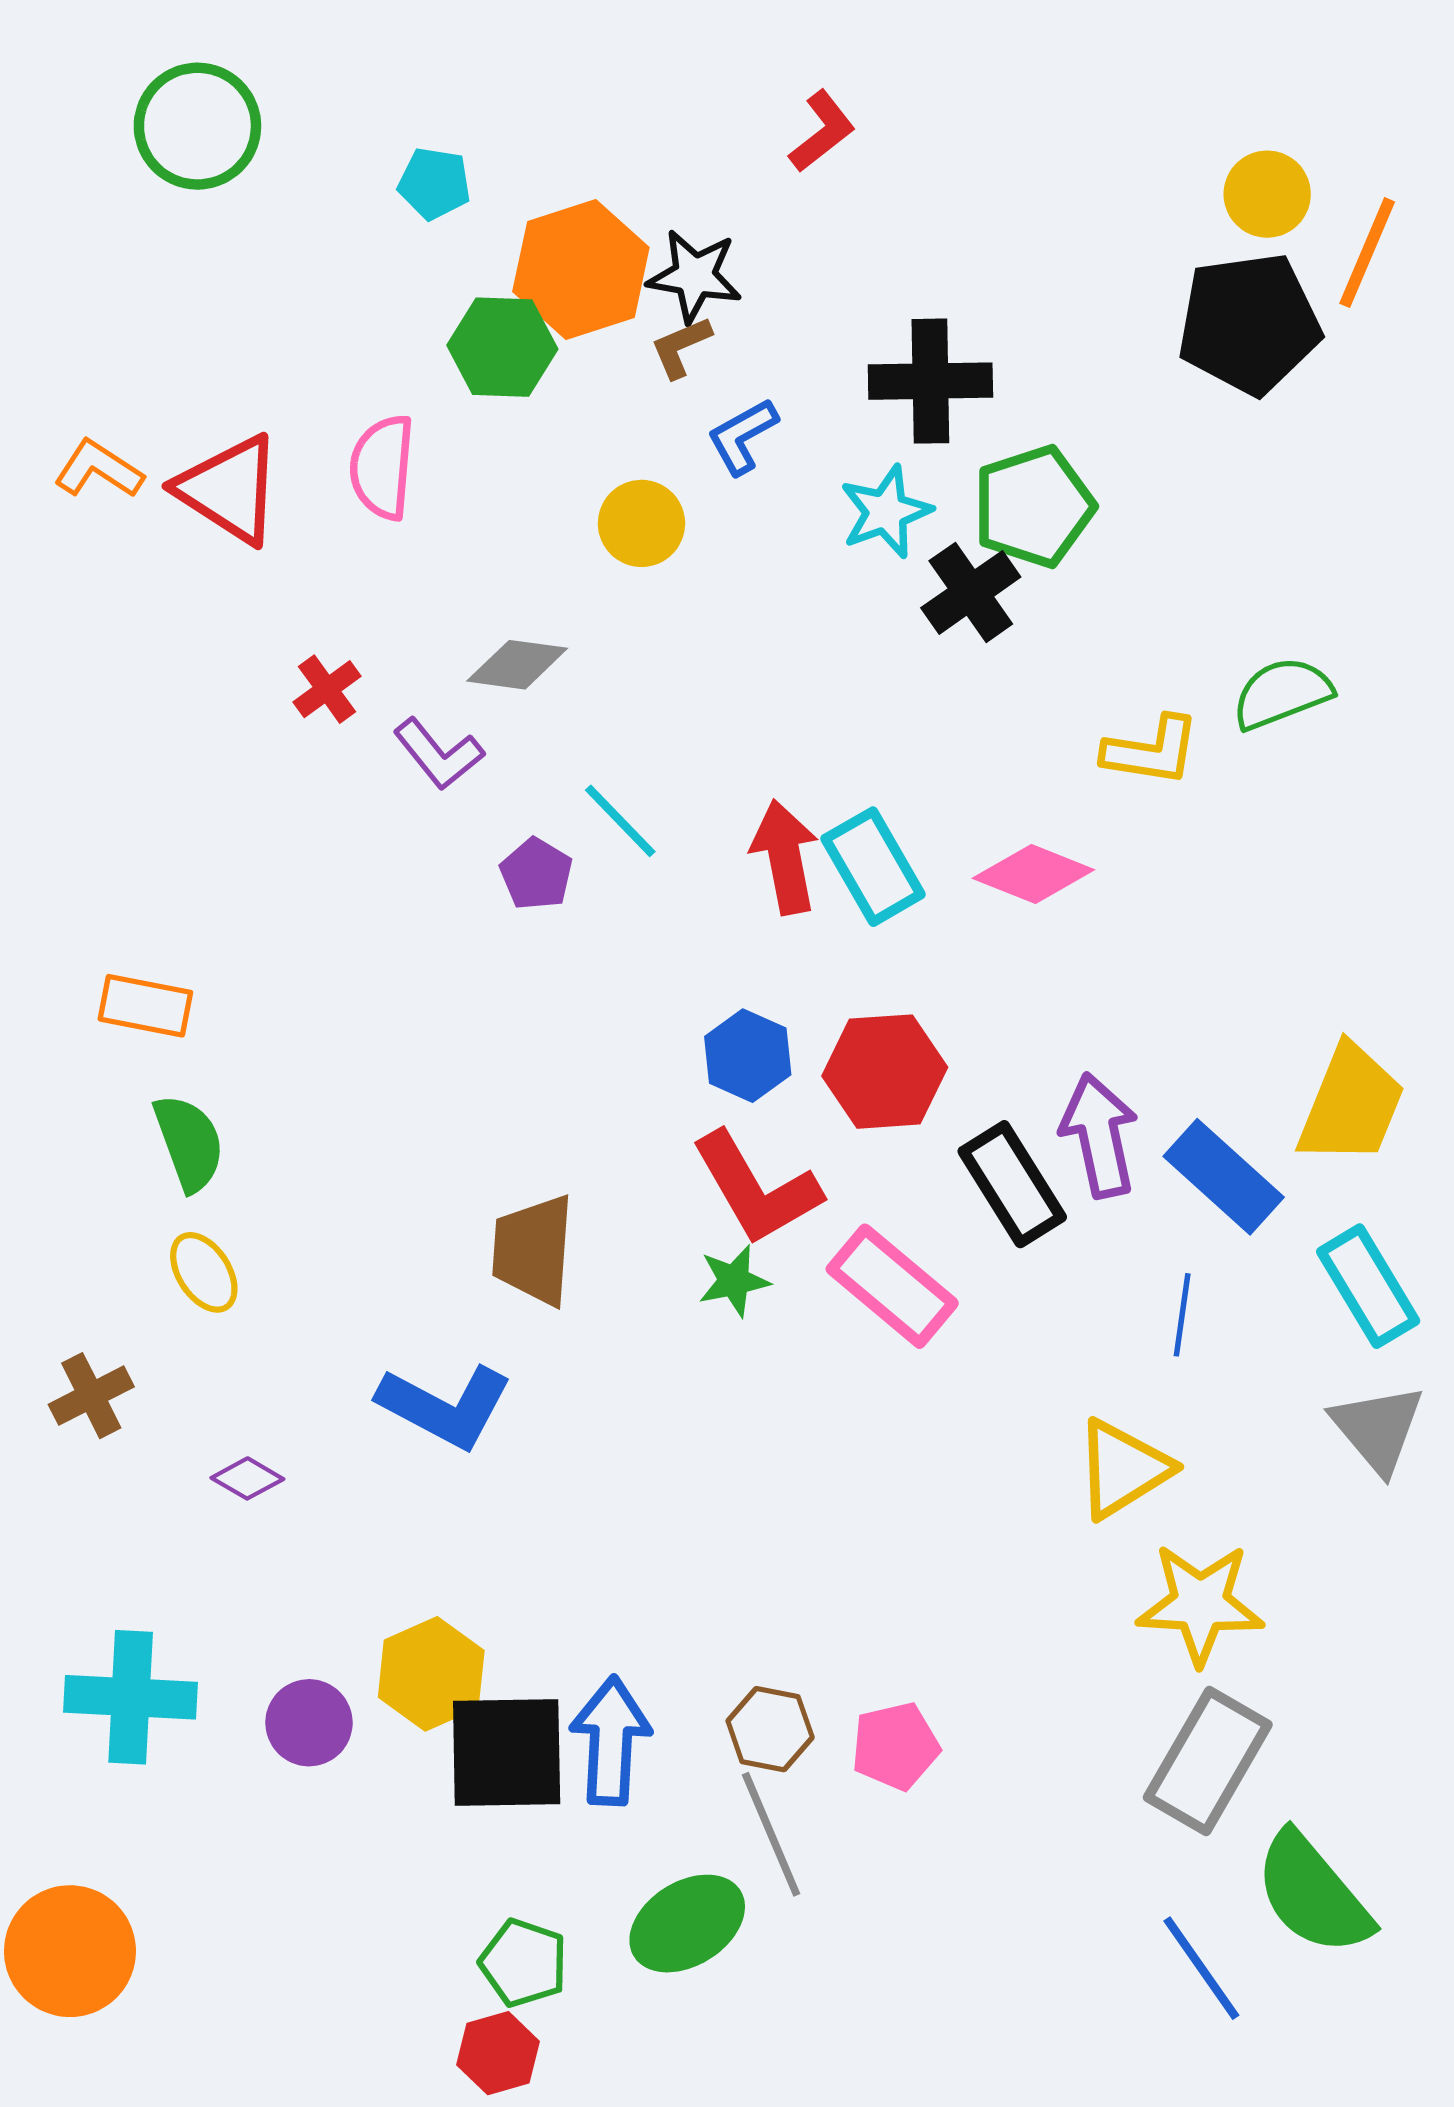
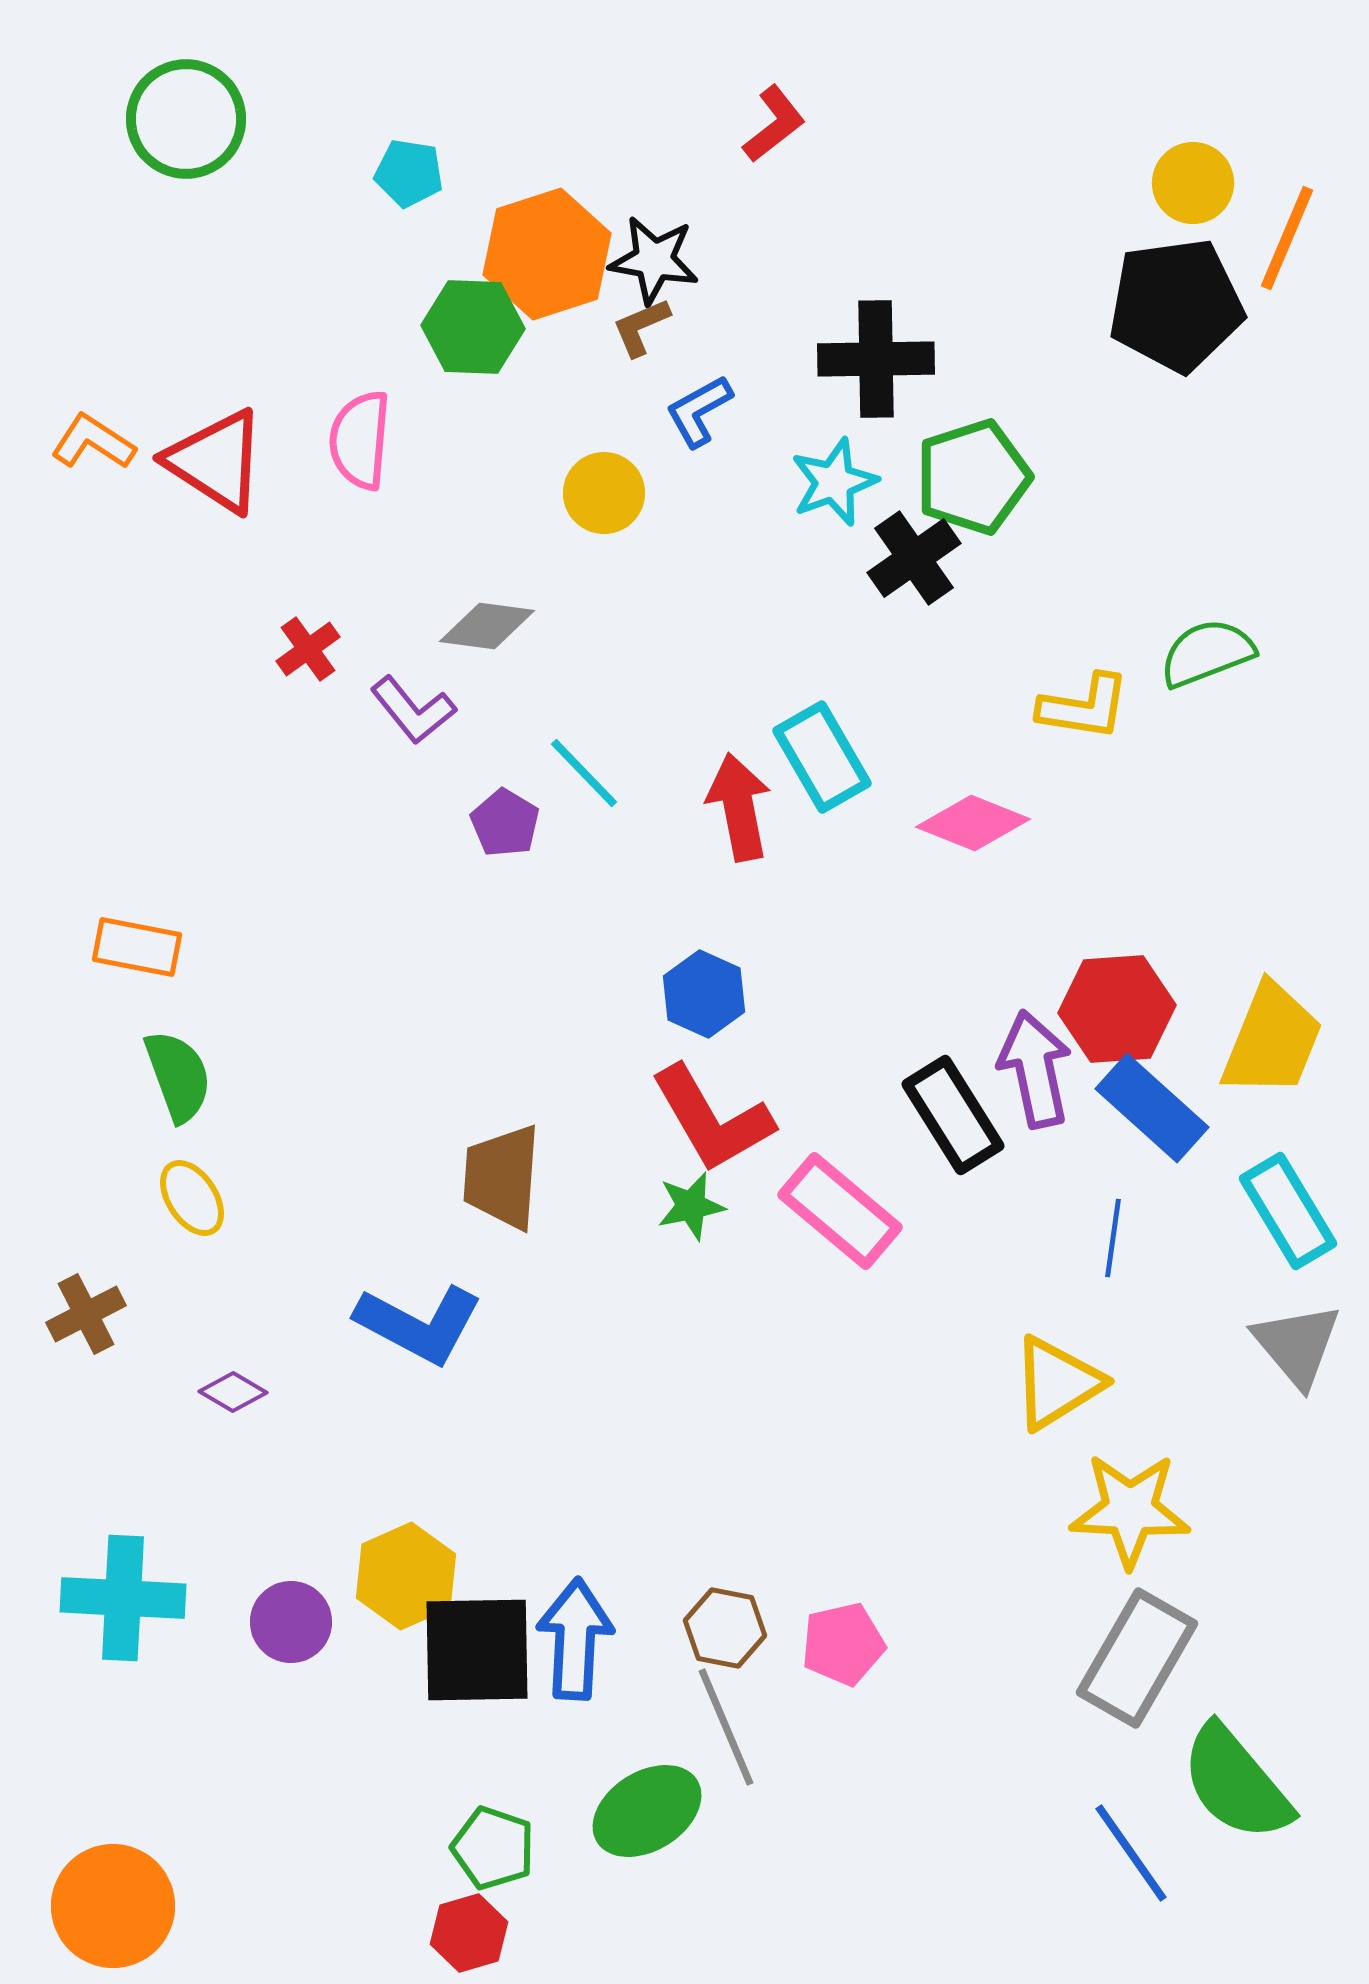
cyan rectangle: (873, 867) -> (822, 757), moved
red hexagon: (885, 1072) -> (1117, 1009), moved
orange circle: (70, 1951) -> (113, 1906), moved

